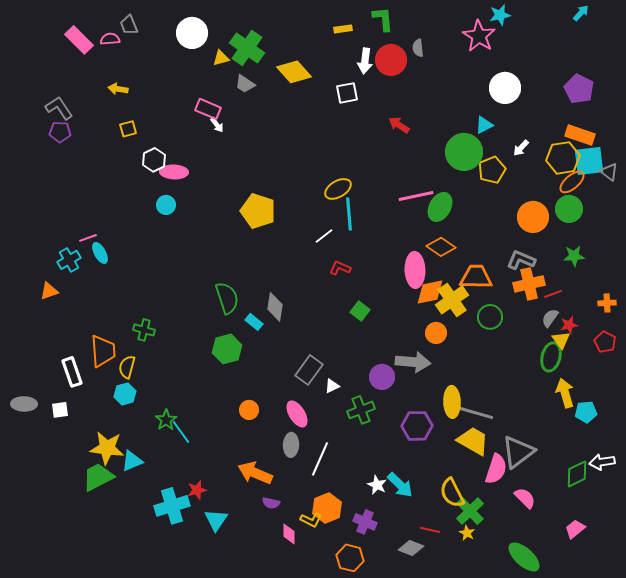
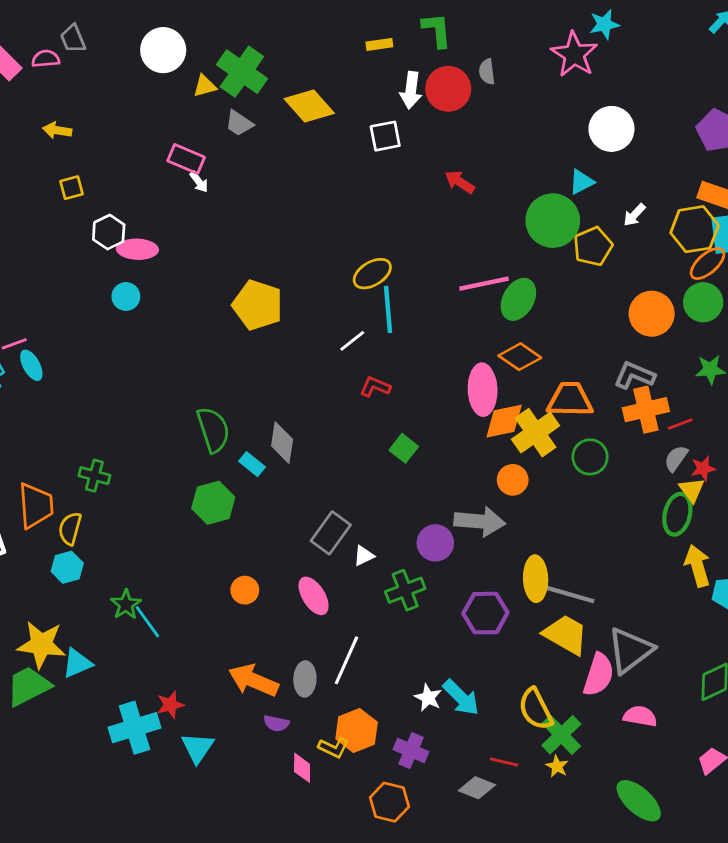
gray ellipse: (291, 445) -> (305, 679), moved
pink semicircle: (525, 498) -> (640, 716), turned -35

